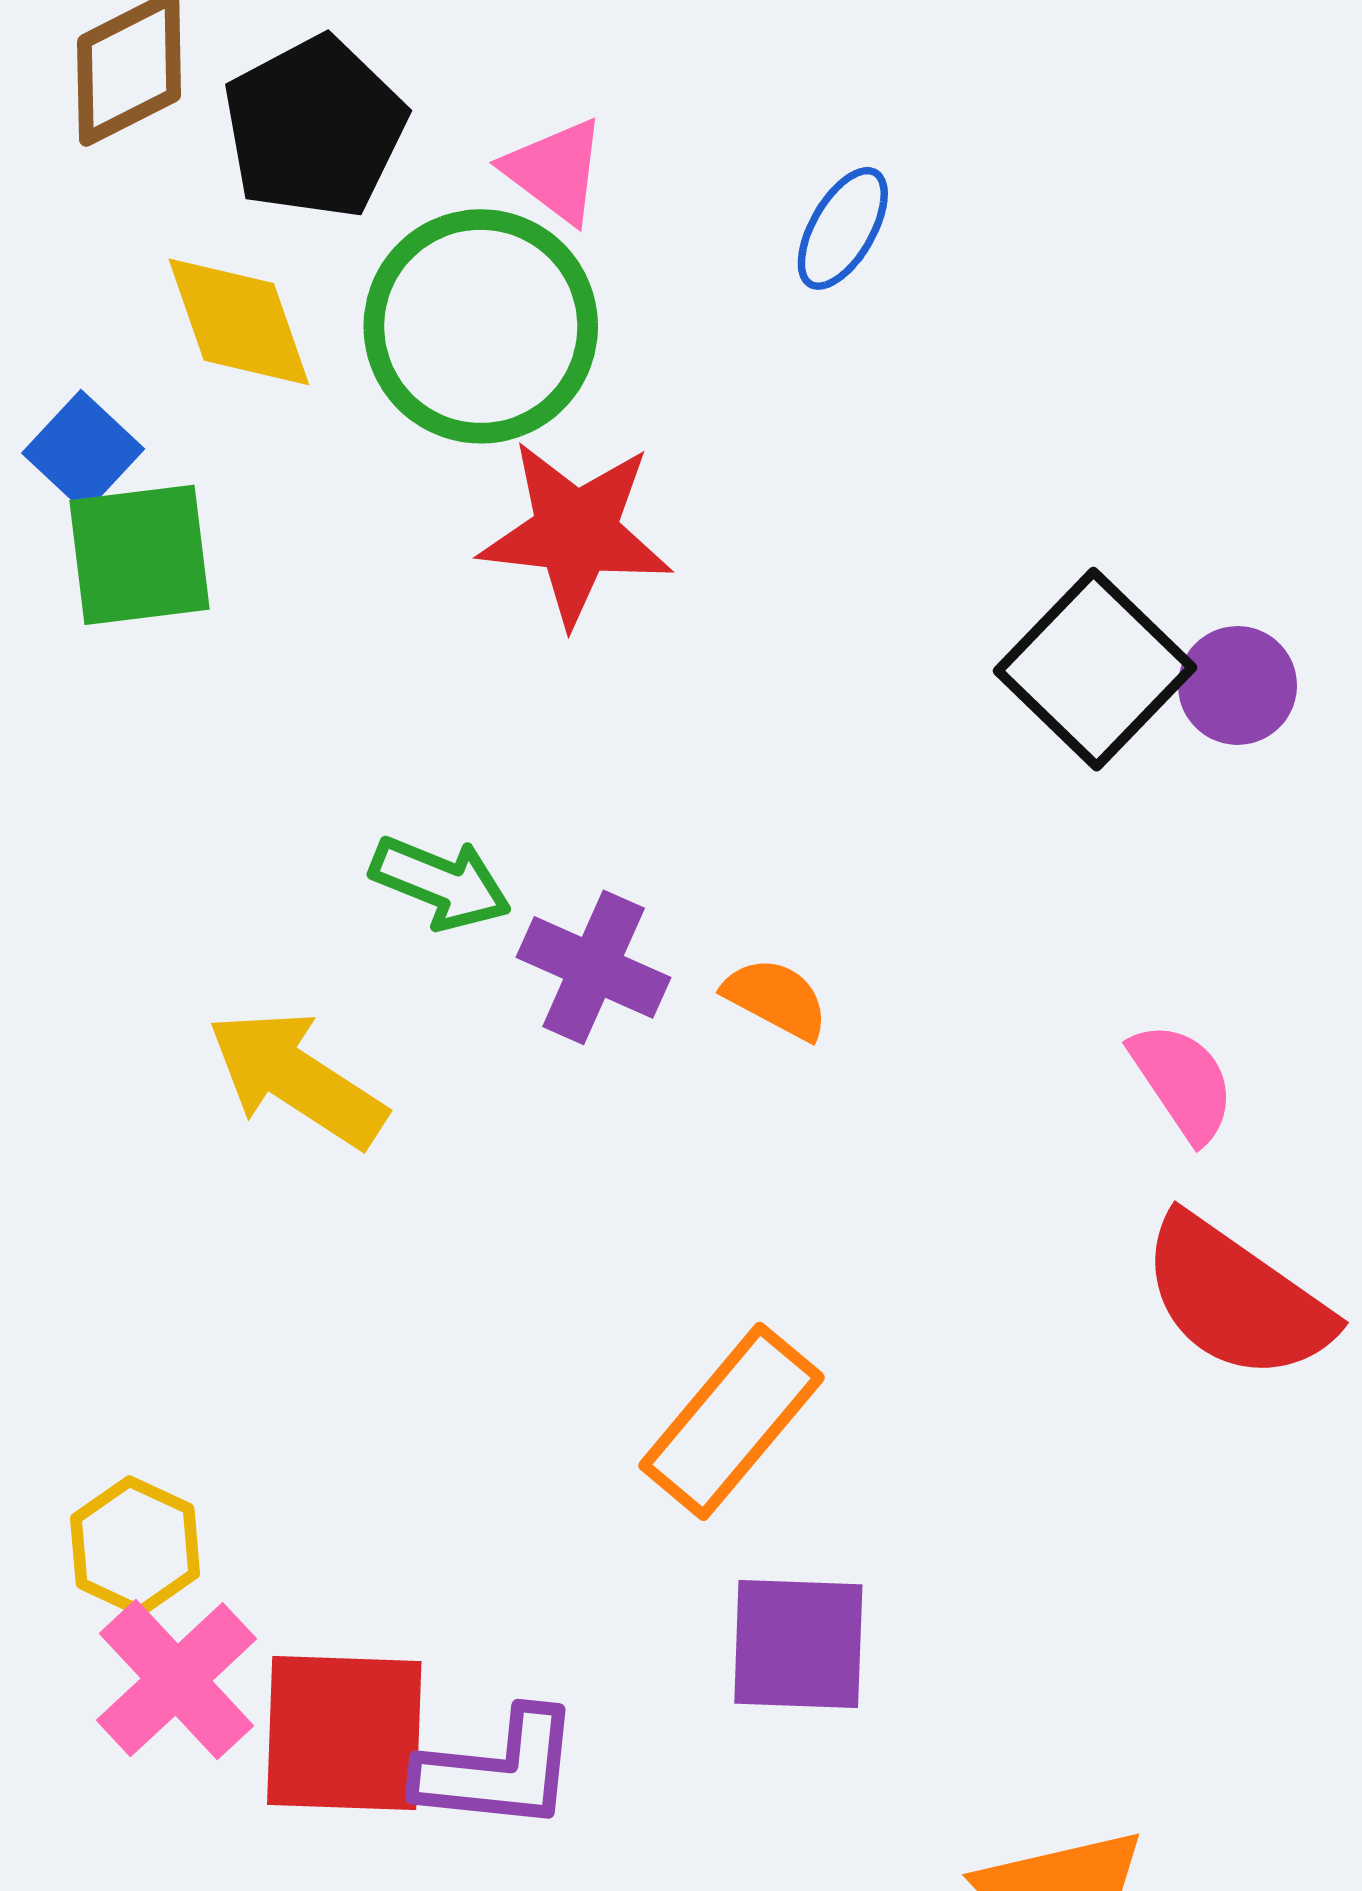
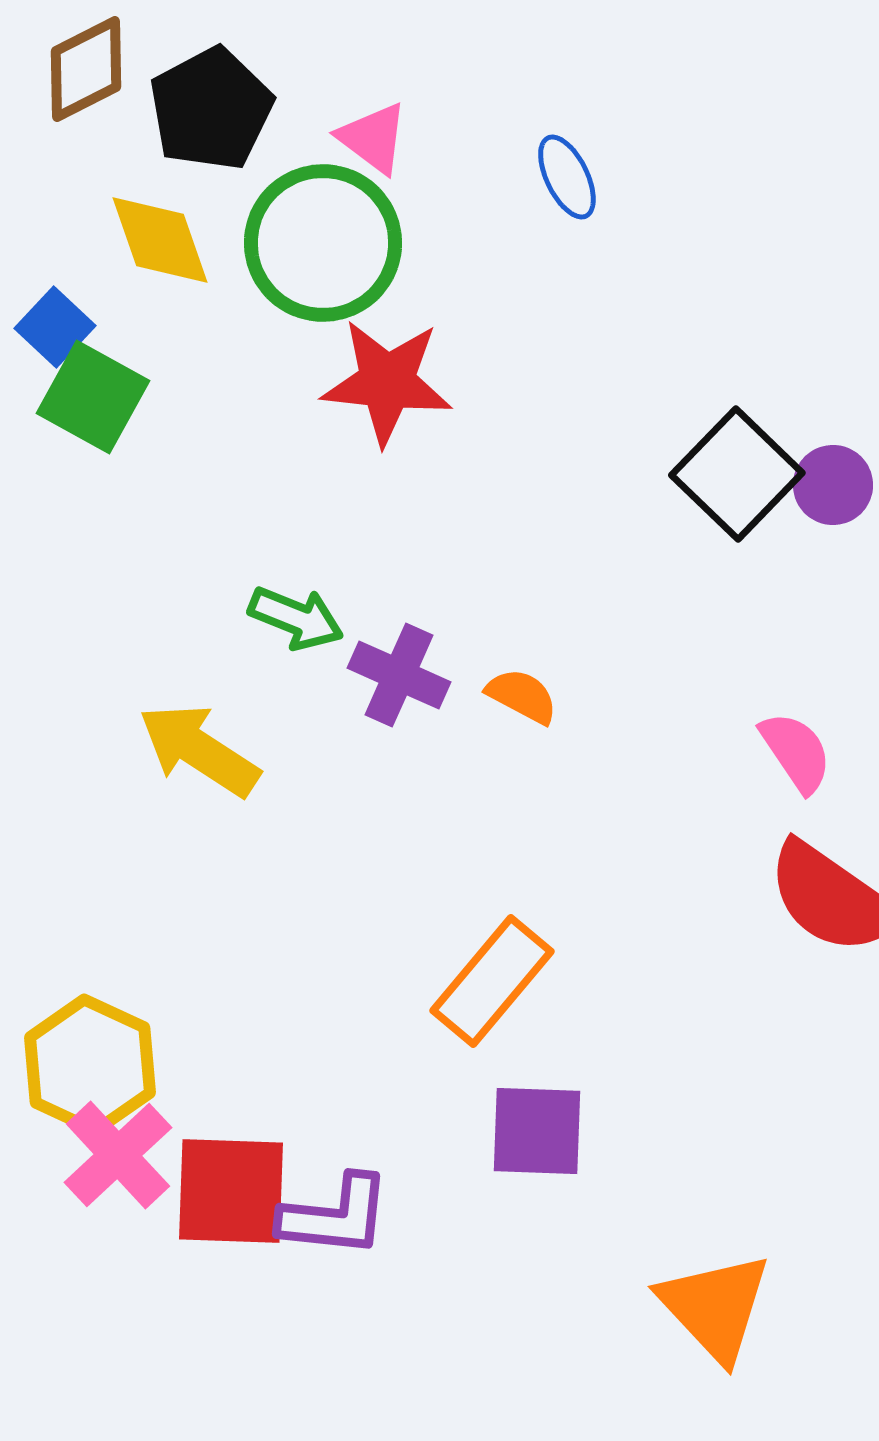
blue ellipse: (843, 228) -> (567, 177), turned -56
green square: (139, 555) -> (93, 397), turned 36
yellow hexagon: (135, 1546) -> (90, 1065), size x1.5

